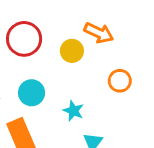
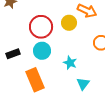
red circle: (24, 39) -> (41, 27), moved

